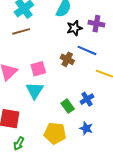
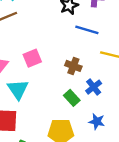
brown cross: (67, 59) -> (73, 66), moved
cyan triangle: (35, 90) -> (18, 89), moved

